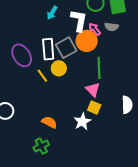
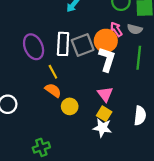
white L-shape: (79, 20) -> (107, 59), moved
yellow circle: (59, 68) -> (70, 106), moved
green line: (99, 68) -> (139, 58), moved
orange semicircle: (49, 122) -> (53, 90), moved
white star: (82, 122) -> (102, 128), moved, turned 30

